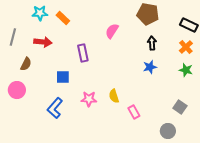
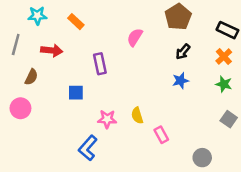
cyan star: (40, 13) -> (37, 16), moved
brown pentagon: (148, 14) -> (178, 17), turned 30
black arrow: (152, 43) -> (183, 52), turned -136
gray square: (180, 107) -> (229, 119), moved
blue L-shape: (55, 108) -> (88, 148), moved

